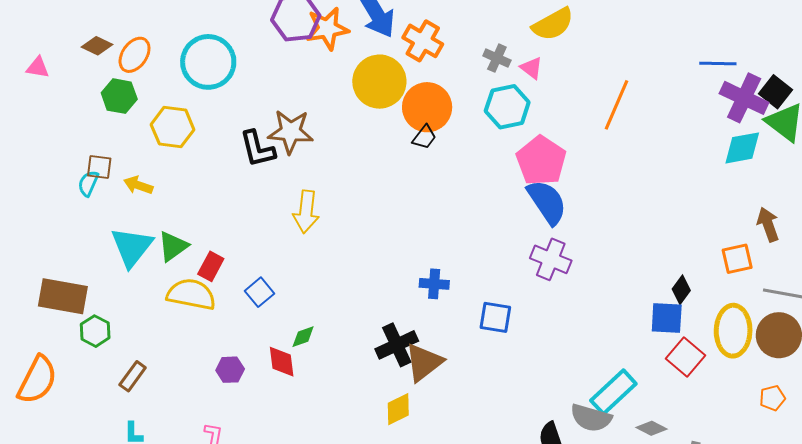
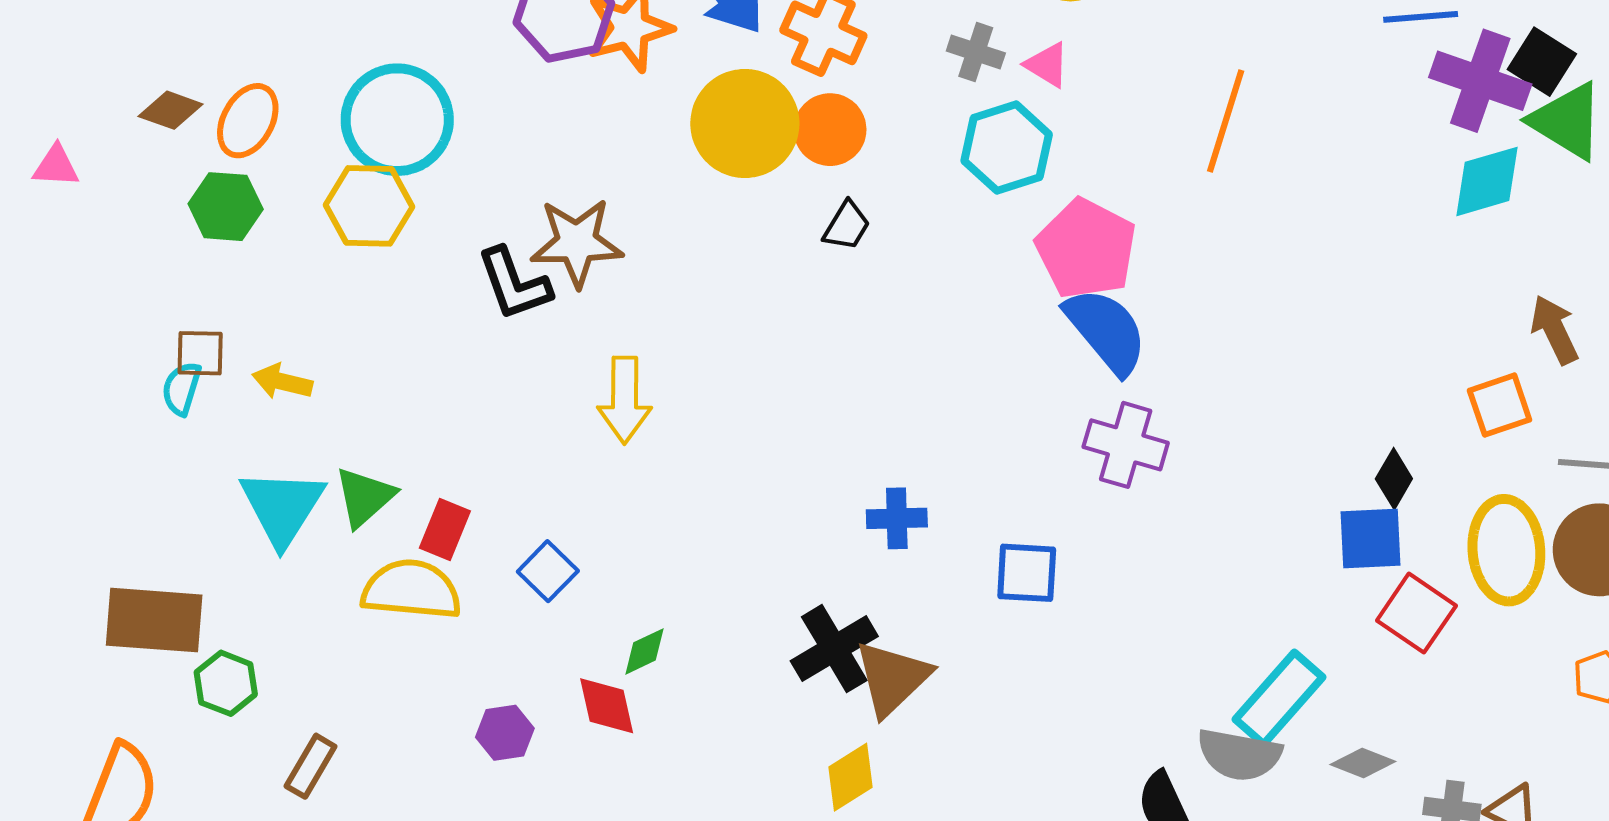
orange circle: (427, 107) -> (830, 130), moved, size x0.7
yellow hexagon: (173, 127) -> (369, 206), moved

